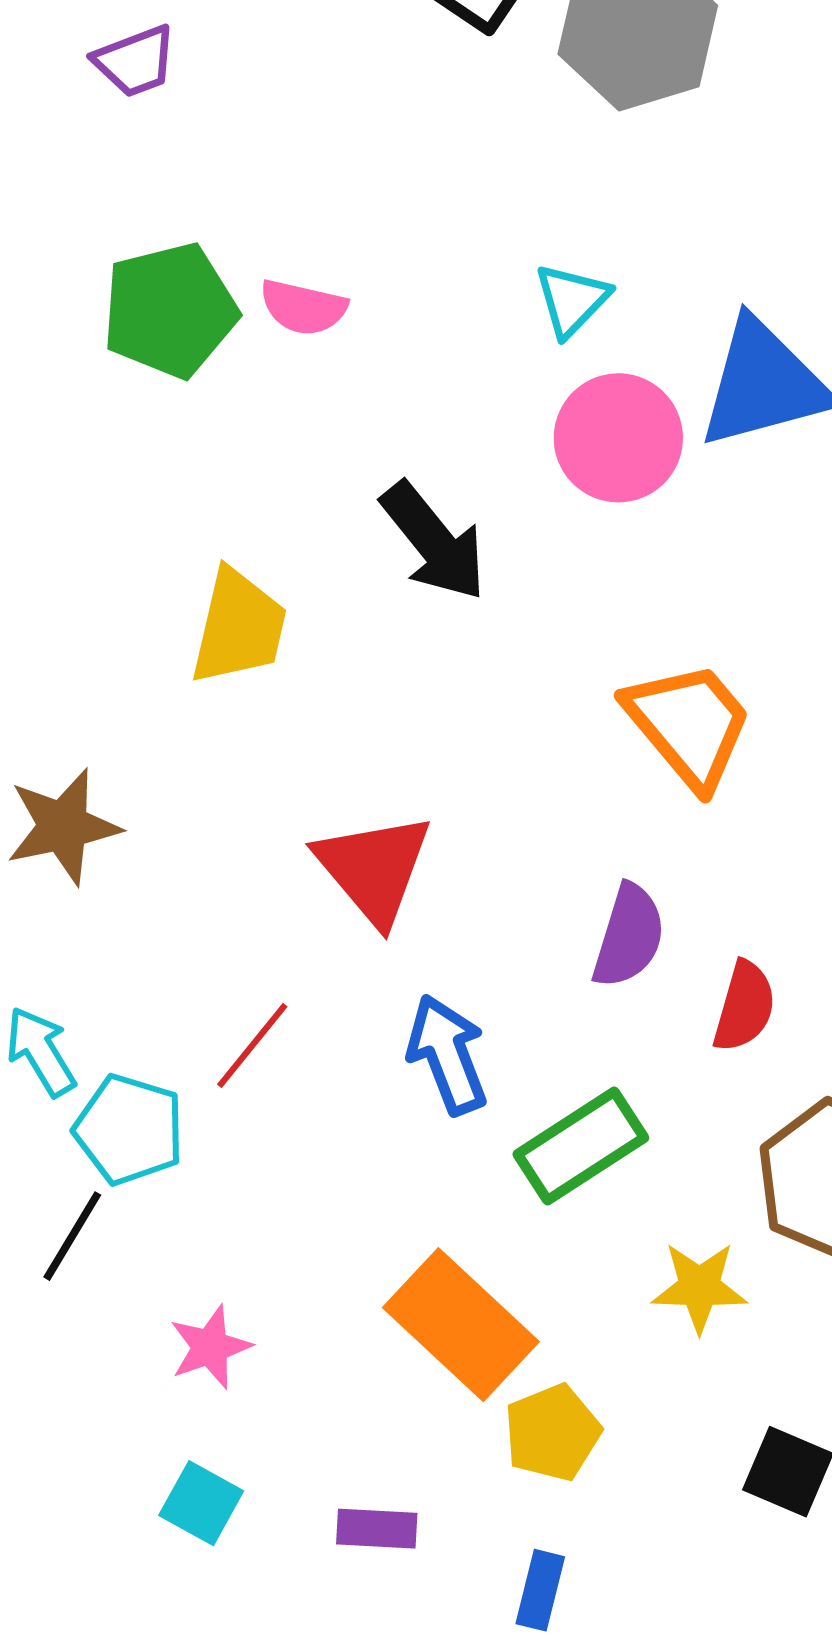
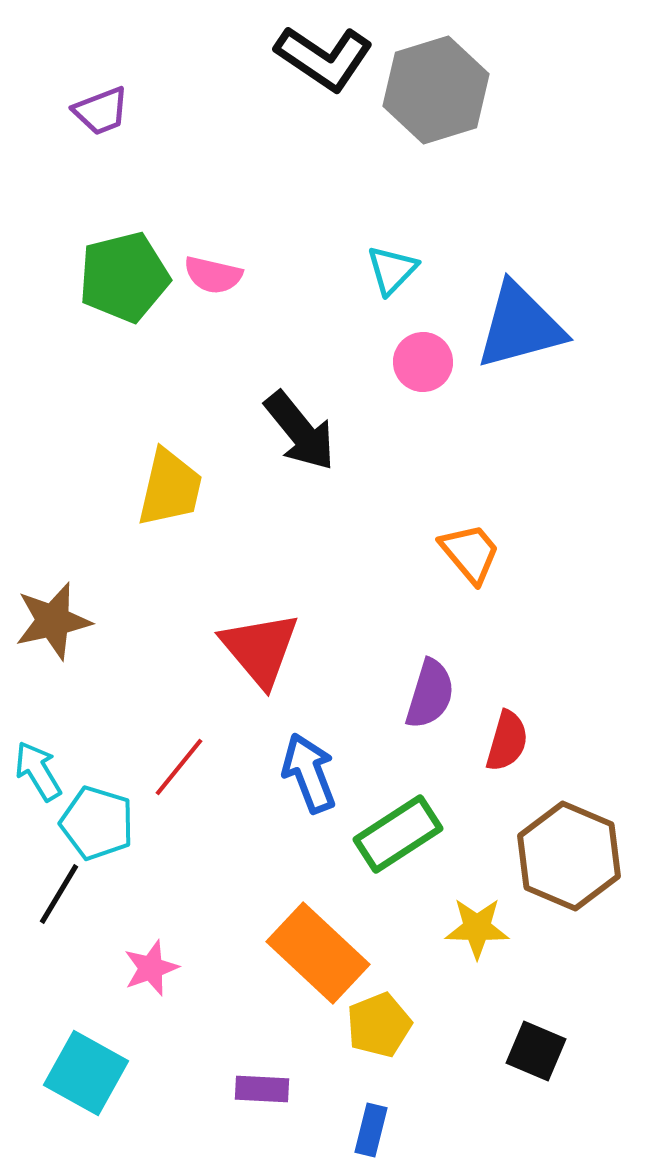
pink circle: (618, 438) -> (423, 362), size x0.7
orange trapezoid: (689, 724) -> (470, 553), size x0.7
cyan square: (201, 1503) -> (86, 1073), moved, size x1.5

